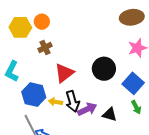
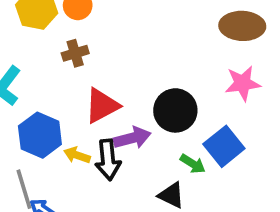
green arrow: (136, 107) -> (193, 164), moved, turned -40
purple arrow: (87, 109) -> (132, 138), moved

